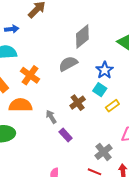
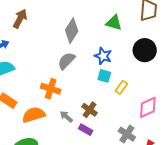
orange cross: (30, 75) -> (51, 89), moved
brown cross: (78, 103) -> (90, 110), moved

